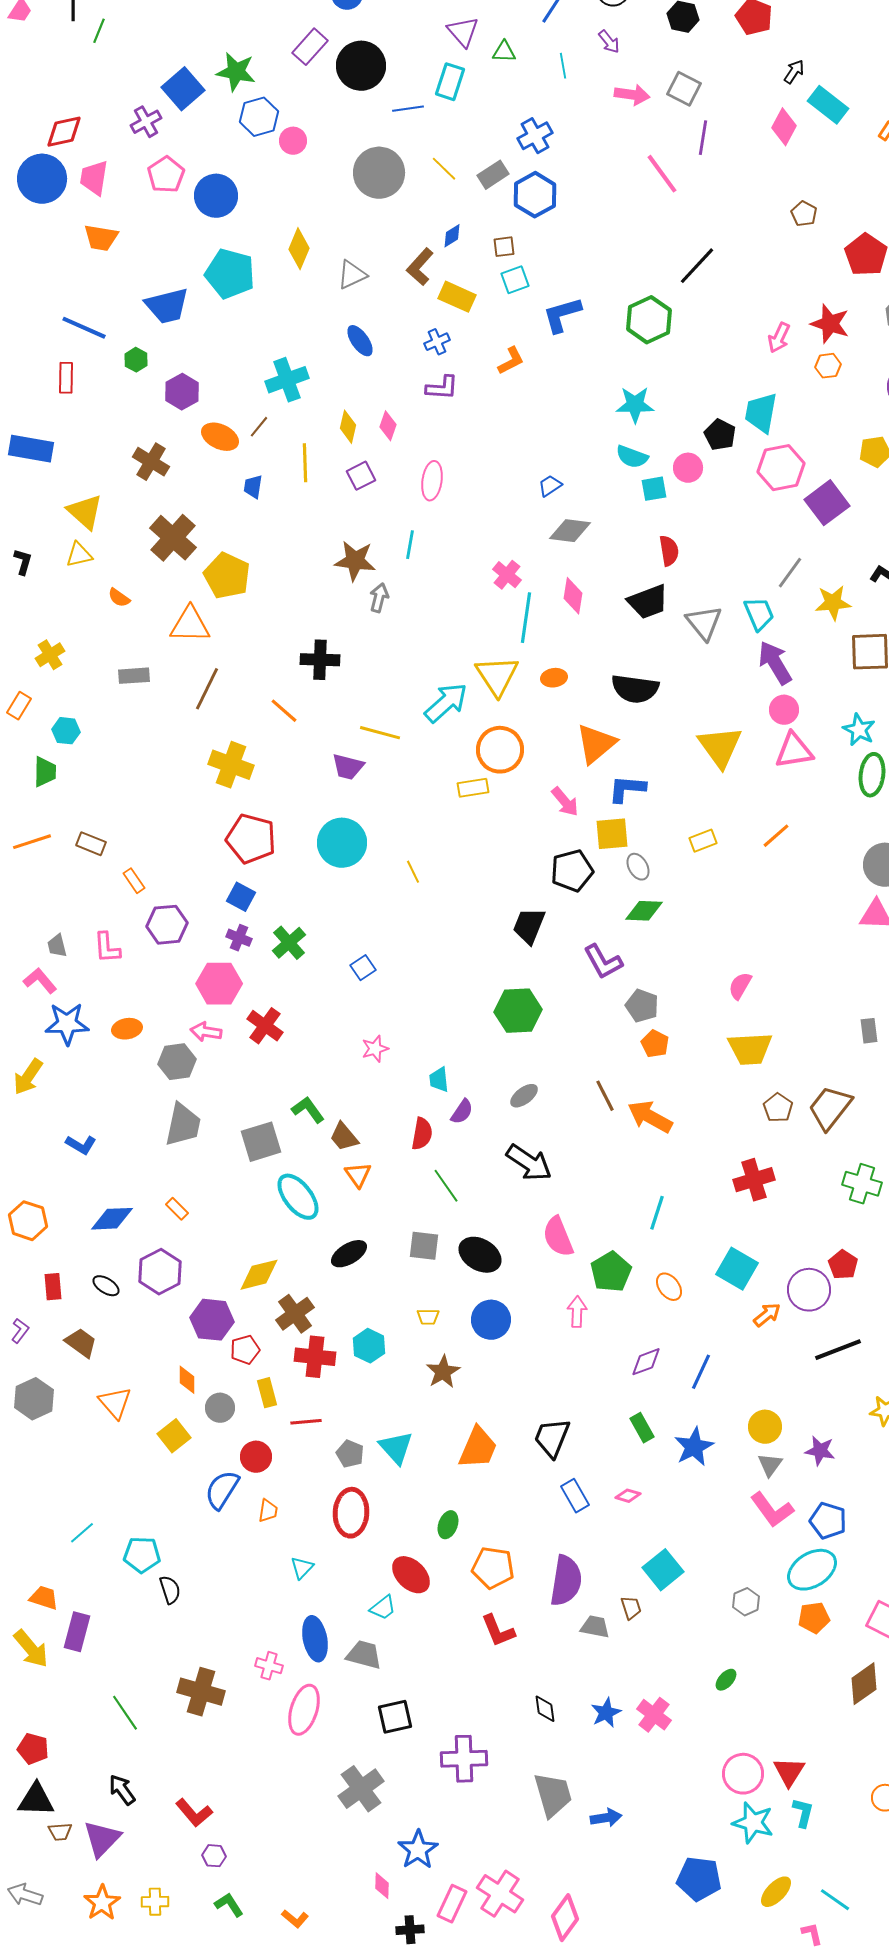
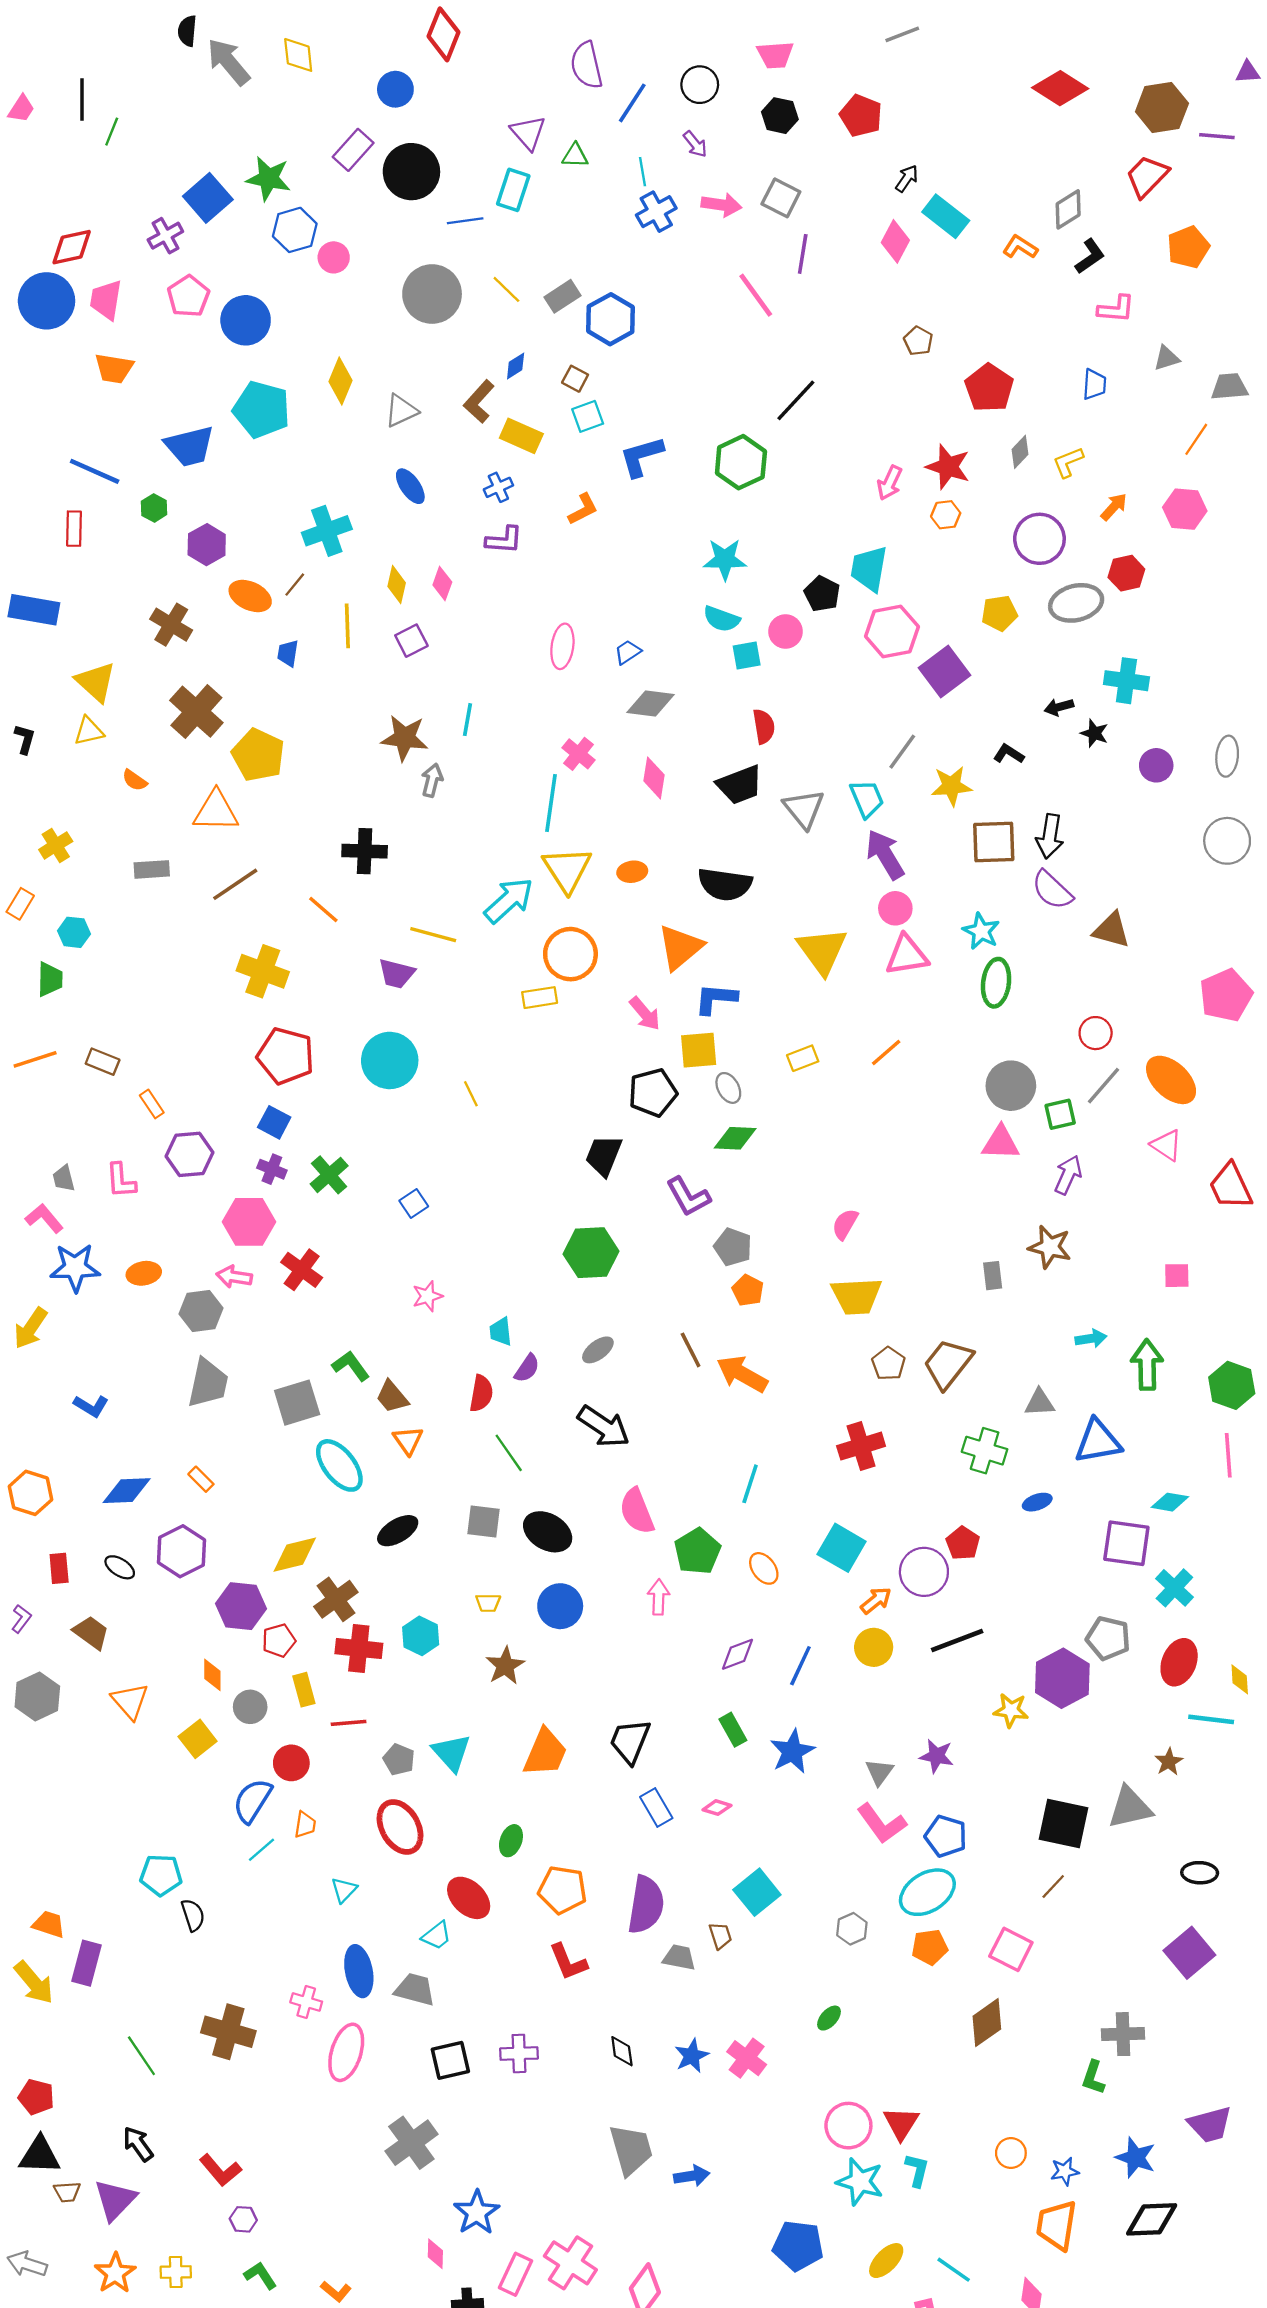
blue cross: (535, 136) -> (656, 212), moved
brown square: (504, 247) -> (575, 379), turned 35
pink ellipse: (432, 481) -> (562, 646), moved
cyan line: (526, 618) -> (551, 803), moved
brown line: (207, 689) -> (235, 884), turned 30
yellow circle: (765, 1427) -> (874, 1647), moved
red ellipse: (351, 1513) -> (400, 1827), turned -33
cyan line: (82, 1533) -> (262, 1850), moved
purple cross: (464, 1759) -> (519, 2053), moved, size x0.7

